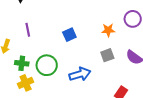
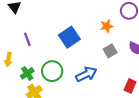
blue square: (69, 35) -> (69, 37), size x1.5
green cross: (22, 63) -> (27, 73), turned -32

